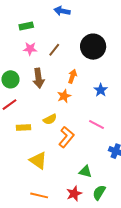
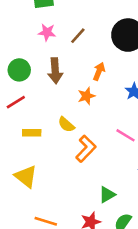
yellow semicircle: (50, 119) -> (66, 125), turned 64
yellow triangle: (38, 160) -> (26, 177), moved
green triangle: (85, 172) -> (107, 195), turned -48

